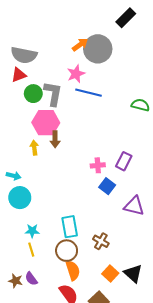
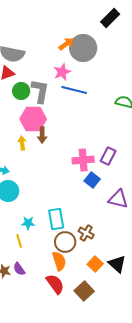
pink cross: (98, 165) -> (83, 160), size x1.5
cyan star: (32, 231) -> (28, 223), moved
brown circle: (67, 251) -> (65, 242), moved

